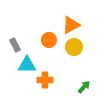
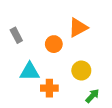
gray rectangle: (15, 45) -> (16, 35), moved
yellow circle: (74, 47) -> (81, 71), moved

